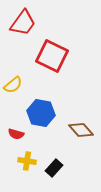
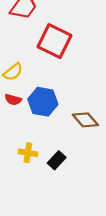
red semicircle: (16, 134) -> (13, 100), moved

